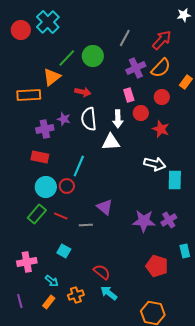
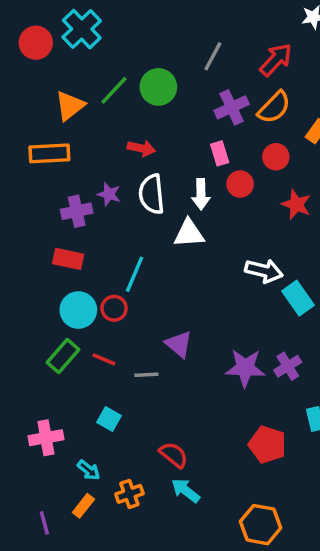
orange triangle: (52, 77) -> (70, 106), moved
red star: (161, 129) -> (296, 204), moved
cyan rectangle: (175, 180) -> (298, 298), turned -36
purple line: (20, 301) -> (44, 523), moved

